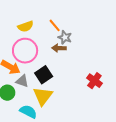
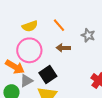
gray star: (65, 37) -> (88, 35), moved
gray triangle: (22, 81) -> (26, 81), turned -48

